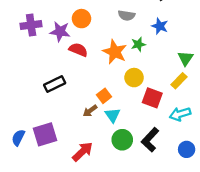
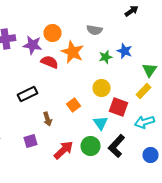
blue star: (160, 26) -> (124, 51), moved
orange star: (115, 52) -> (72, 52), moved
brown arrow: (90, 111) -> (48, 119), moved, turned -72
cyan triangle: (113, 115) -> (100, 123), moved
purple square: (45, 134) -> (30, 141), moved, size x0.6
red arrow: (83, 152) -> (64, 150), moved

